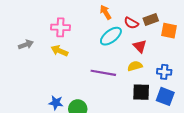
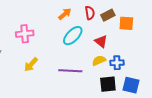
orange arrow: (106, 12) -> (65, 14), turned 88
red semicircle: (131, 23) -> (90, 13), moved, turned -120
yellow arrow: (59, 51) -> (31, 64), moved, turned -63
blue cross: (164, 72) -> (117, 63), moved

